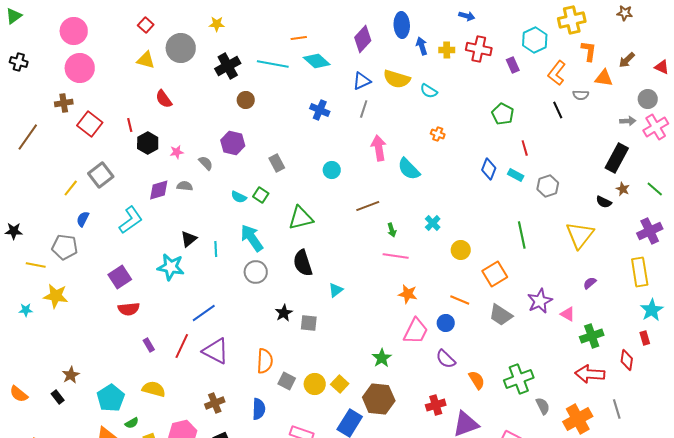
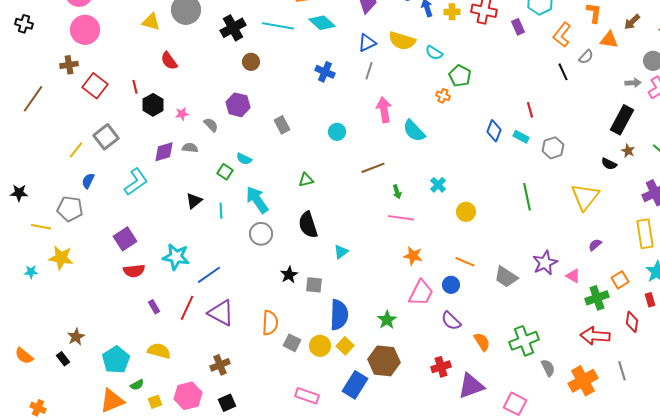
gray semicircle: (581, 95) -> (586, 57), turned -49
green pentagon: (503, 114) -> (460, 76), moved
green square: (261, 195) -> (225, 172), moved
green triangle: (301, 218) -> (306, 180), size x0.6
cyan star: (171, 267) -> (176, 257), moved
orange square: (495, 274) -> (620, 280), moved, size x0.7
blue semicircle: (259, 409) -> (339, 315), moved, size x1.4

